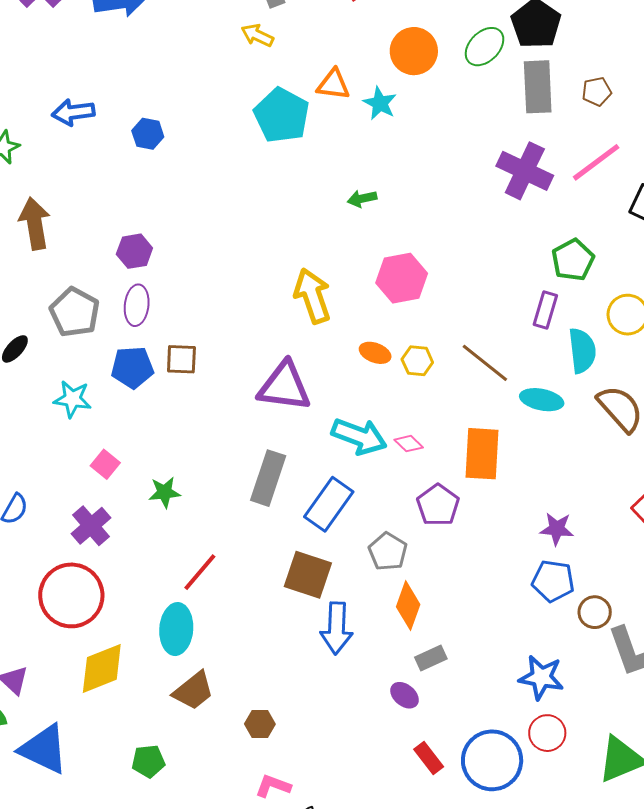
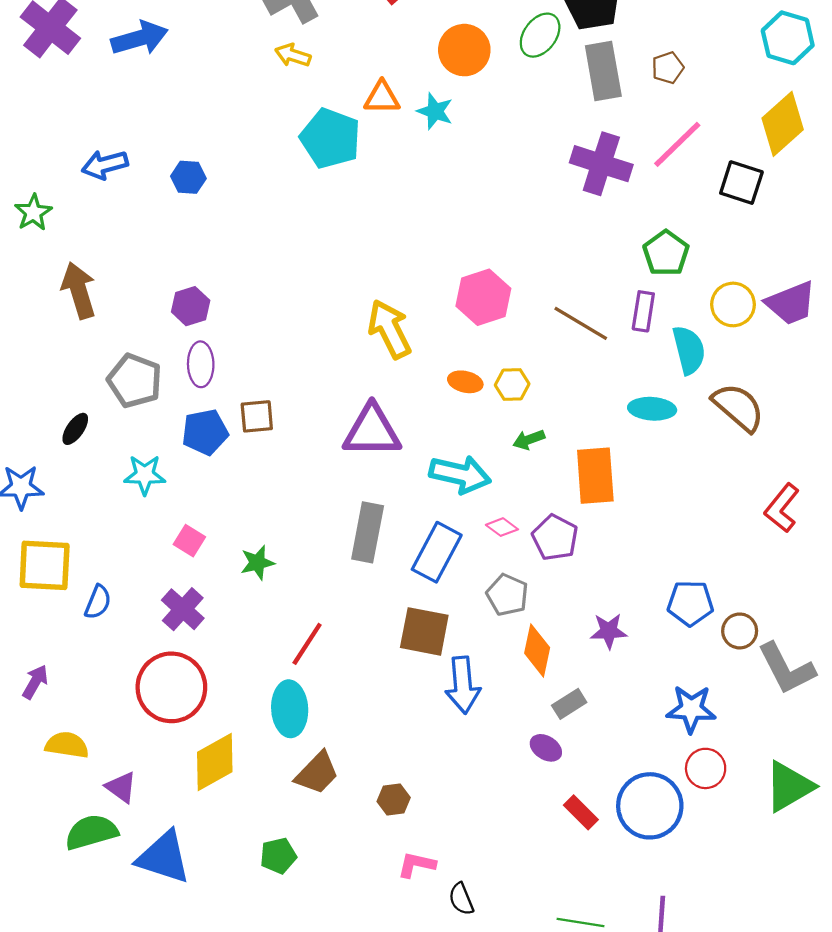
green arrow: (362, 199) -> (529, 440), moved
brown line: (485, 363) -> (581, 323), moved
pink diamond: (409, 444) -> (502, 527), moved
purple star: (557, 529) -> (609, 631), moved

